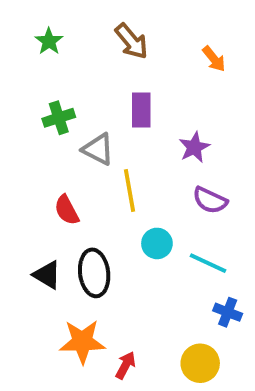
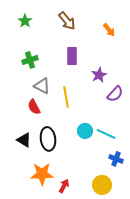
gray triangle: (98, 149) -> (42, 86), moved
purple semicircle: (210, 200) -> (115, 94), moved, turned -72
cyan circle: (157, 243) -> (85, 131), moved

